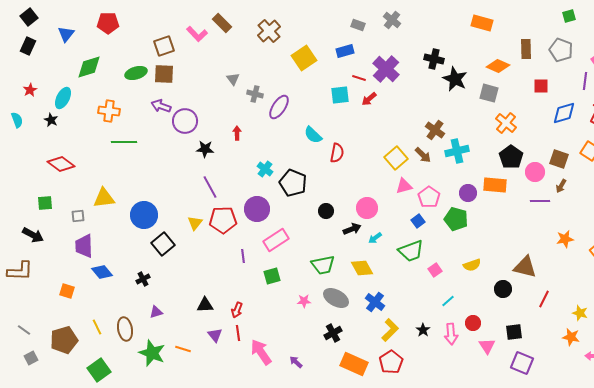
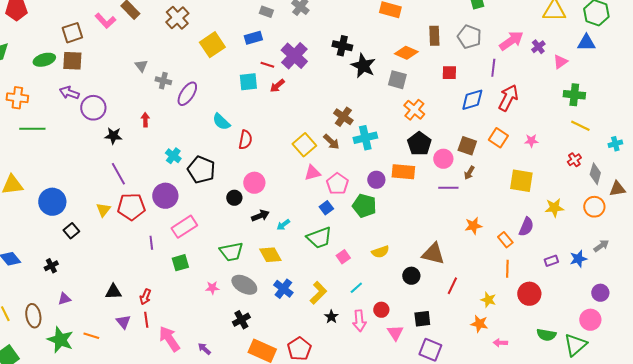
pink circle: (367, 208) -> (254, 183), moved
black square: (163, 244) -> (71, 231), size x0.7
yellow L-shape: (390, 330) -> (318, 293), moved

